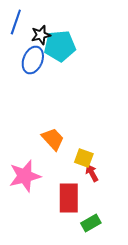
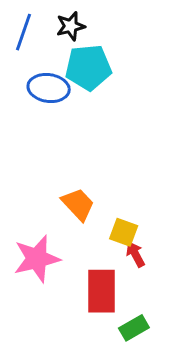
black star: (41, 35) -> (71, 26), moved
blue ellipse: (33, 60) -> (49, 88), turned 76

